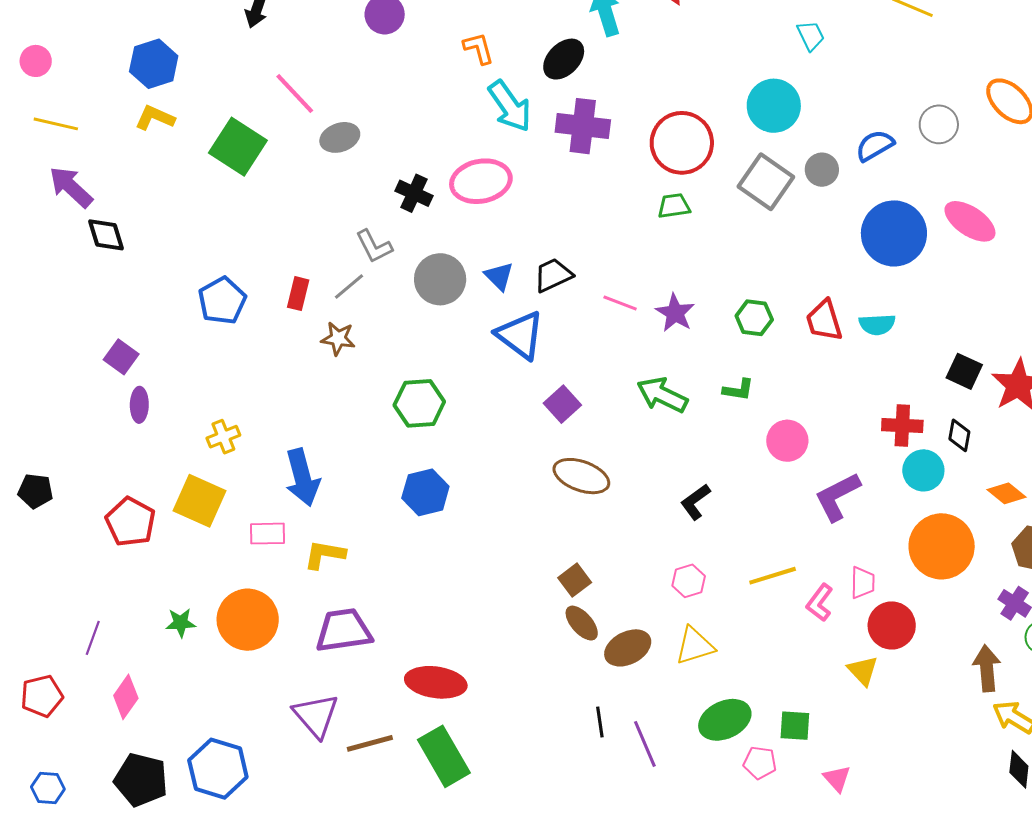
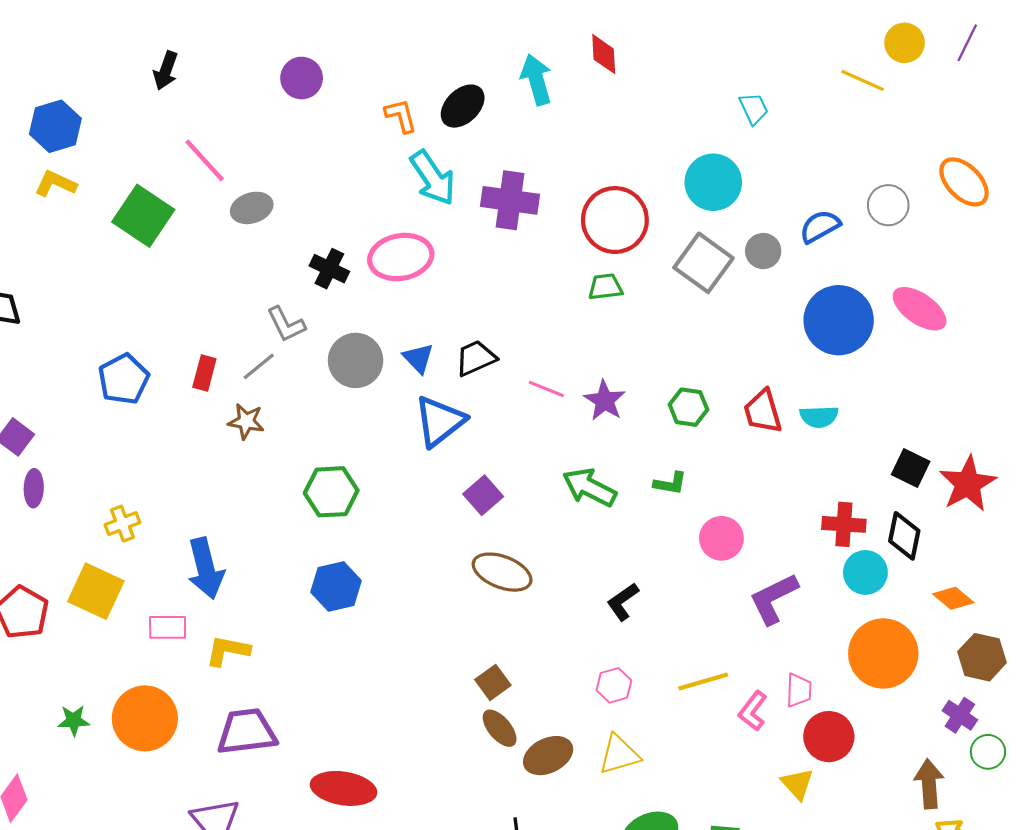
black ellipse: (564, 59) -> (463, 106), moved
blue triangle: (520, 335) -> (440, 421), turned 44
black diamond: (959, 435) -> (904, 536), size x1.4

